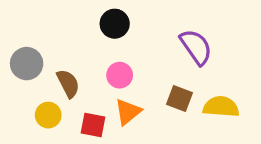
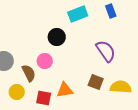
pink circle: (120, 75) -> (45, 61), moved
orange triangle: (128, 112) -> (65, 90), turned 30

